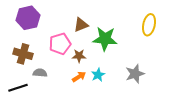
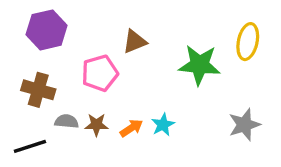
green star: (105, 39) -> (200, 65), moved
brown star: (79, 56) -> (96, 125), moved
gray star: (135, 74) -> (244, 125), moved

